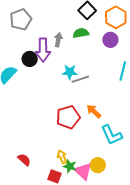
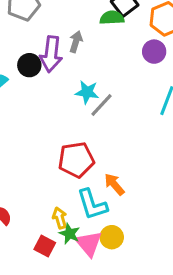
green semicircle: (81, 33) -> (112, 18), moved
gray line: (80, 79) -> (102, 105), turned -36
orange arrow: (94, 111) -> (114, 184), moved
cyan L-shape: (112, 135) -> (92, 204), moved

